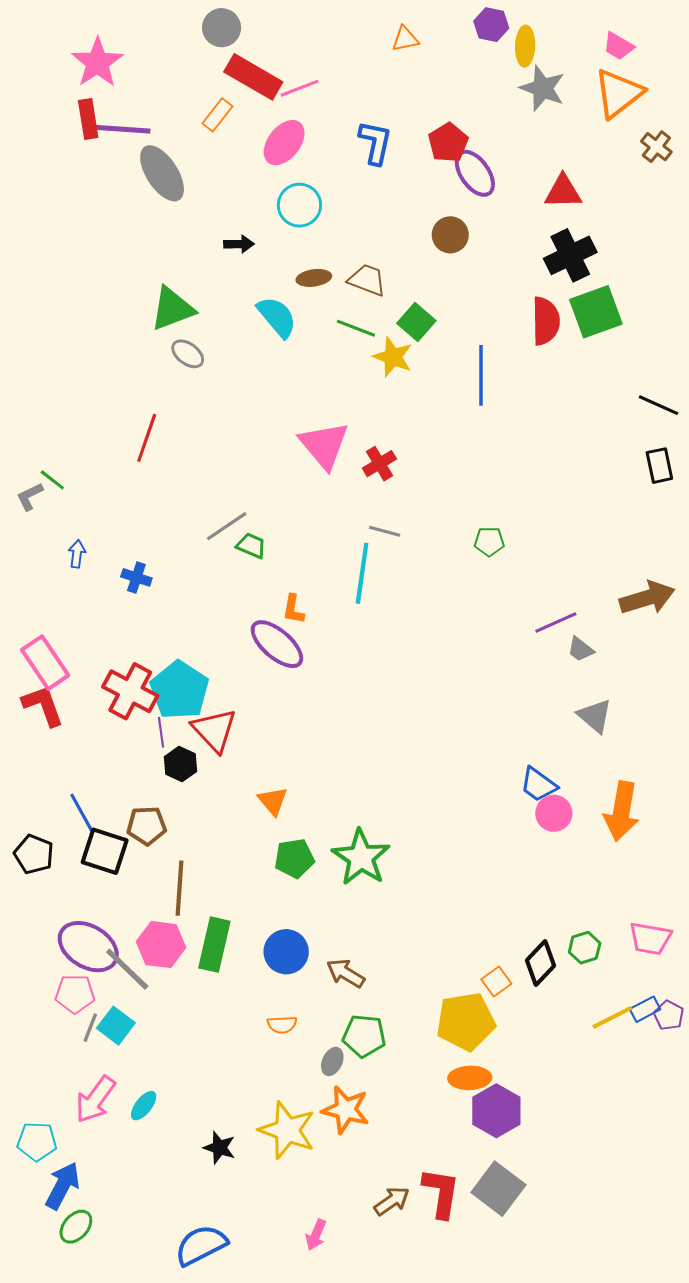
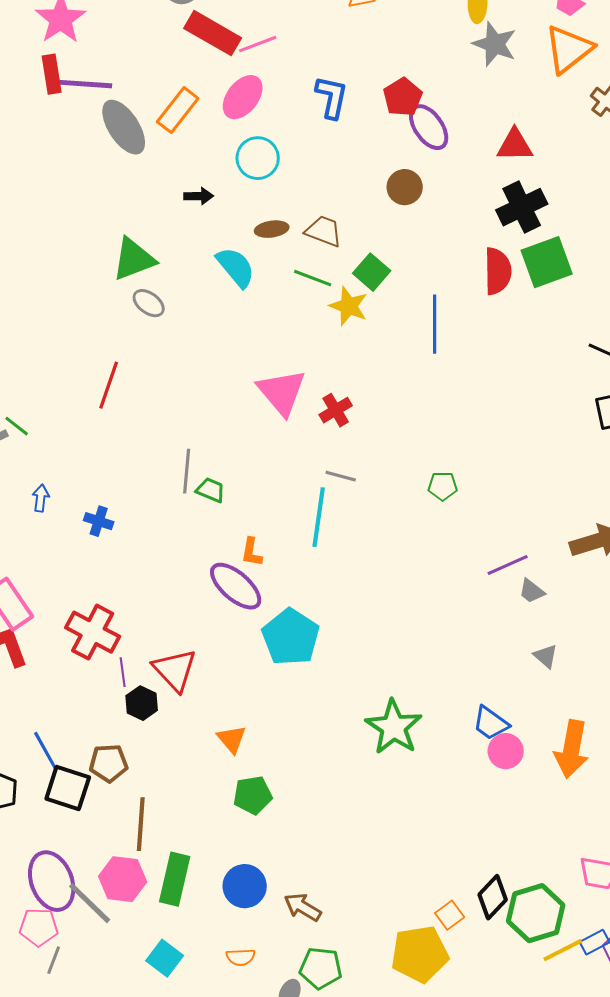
orange rectangle: (217, 115) -> (178, 110), moved, size x1.4
gray line: (227, 526) -> (187, 471), turned -51
cyan pentagon: (179, 690) -> (291, 637), moved
gray triangle: (595, 716) -> (546, 656), size x0.7
green star: (361, 857) -> (394, 727), moved
purple ellipse: (88, 947) -> (52, 881), turned 38
green hexagon: (585, 948) -> (536, 913), moved, size x1.8
cyan square: (116, 1026) -> (165, 958), moved

